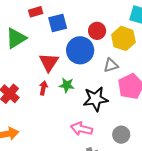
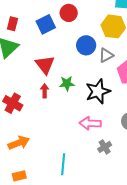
red rectangle: (36, 12) -> (12, 24), moved, turned -48
red circle: (97, 31) -> (69, 13), moved
blue circle: (80, 50) -> (86, 45), moved, size x0.7

